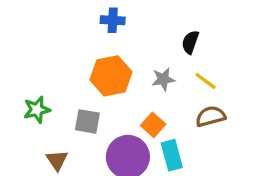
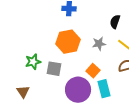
green star: (37, 110) -> (33, 62), moved
brown triangle: (57, 160) -> (23, 92), moved

